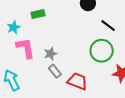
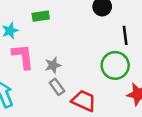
black line: (108, 26) -> (125, 35), turned 42

